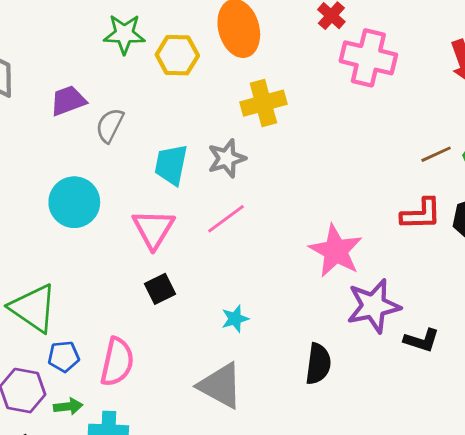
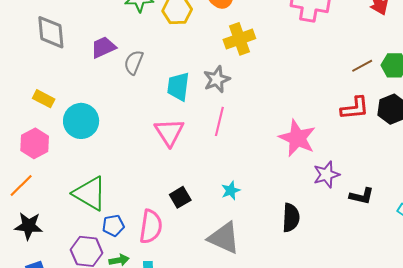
cyan circle: (74, 202) -> (81, 121), moved
pink line: (226, 219) -> (219, 121), turned -36
black square: (160, 289) -> (180, 197), moved
purple star: (374, 306) -> (326, 175), size x0.7

